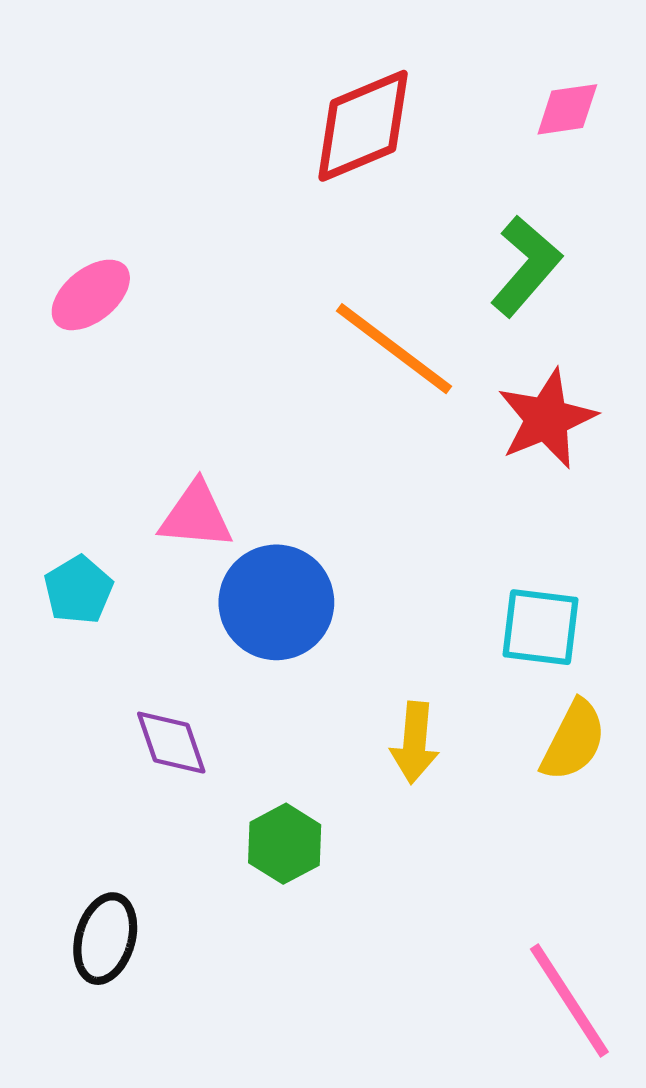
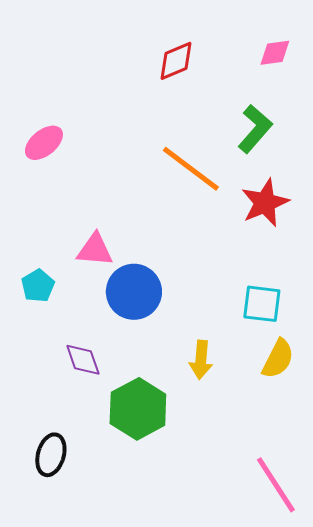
red diamond: (363, 126) -> (176, 61), size x0.7
green hexagon: (285, 844) -> (138, 409), size x1.6

